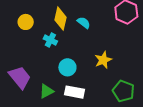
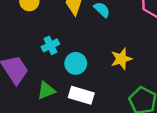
cyan cross: (50, 40) -> (50, 45), moved, turned 32

